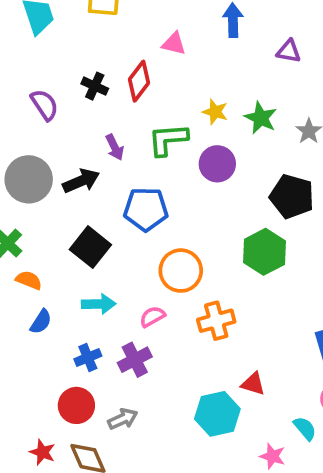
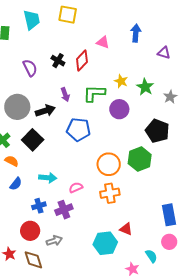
black square: (90, 247) -> (33, 140), moved
orange circle: (181, 271) -> (109, 164), moved

